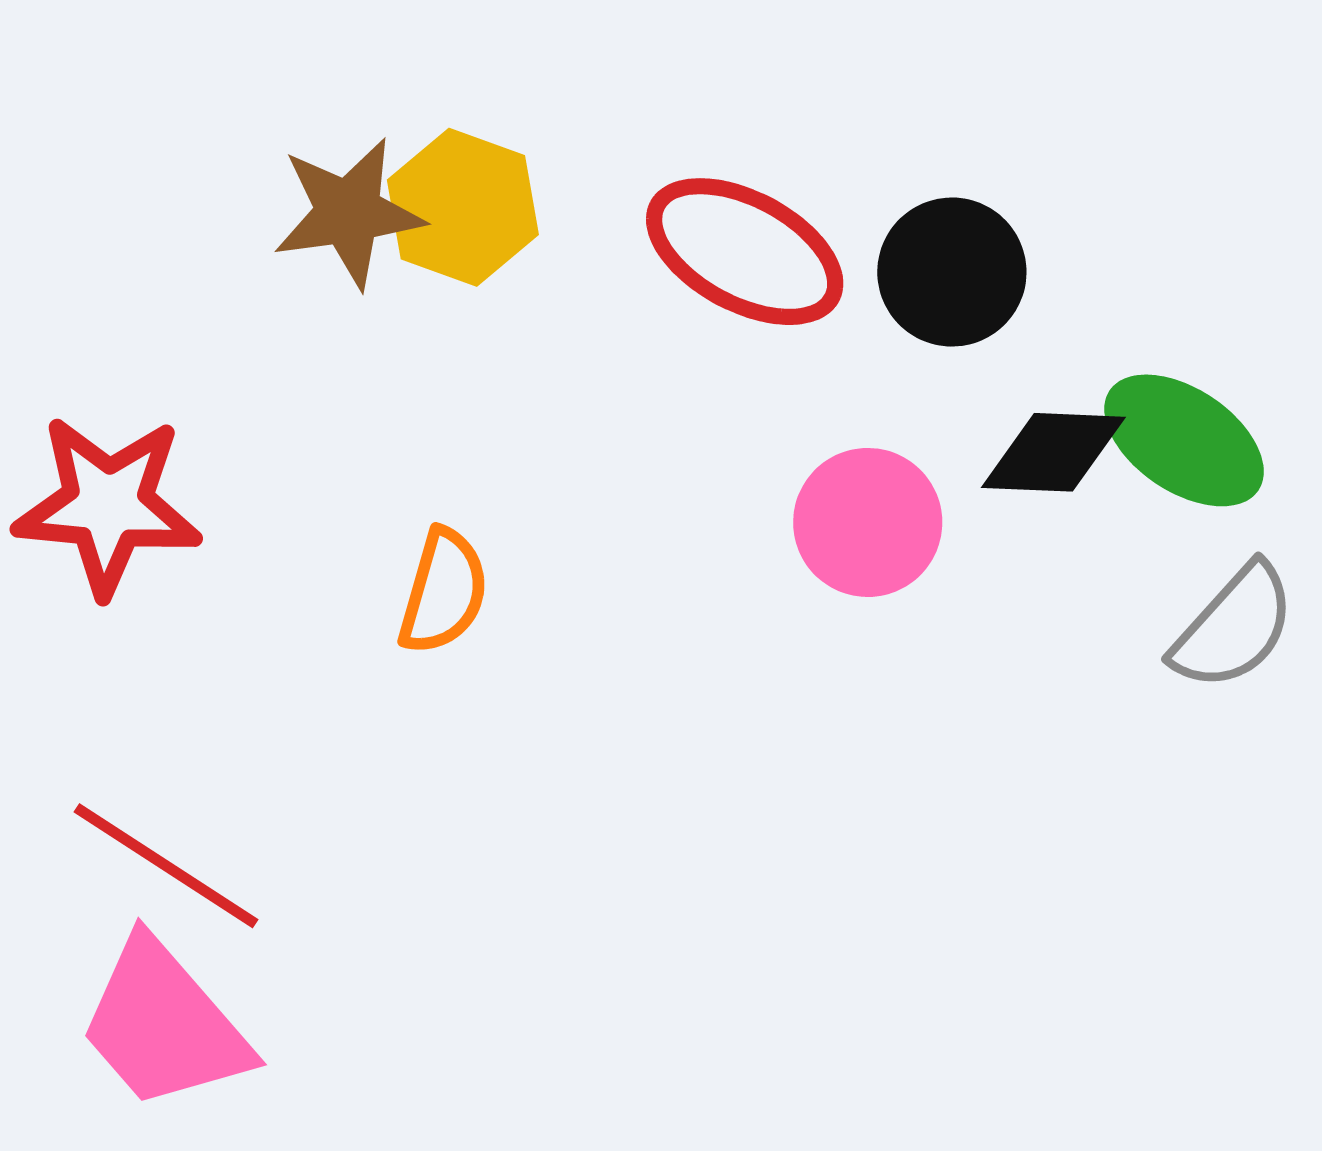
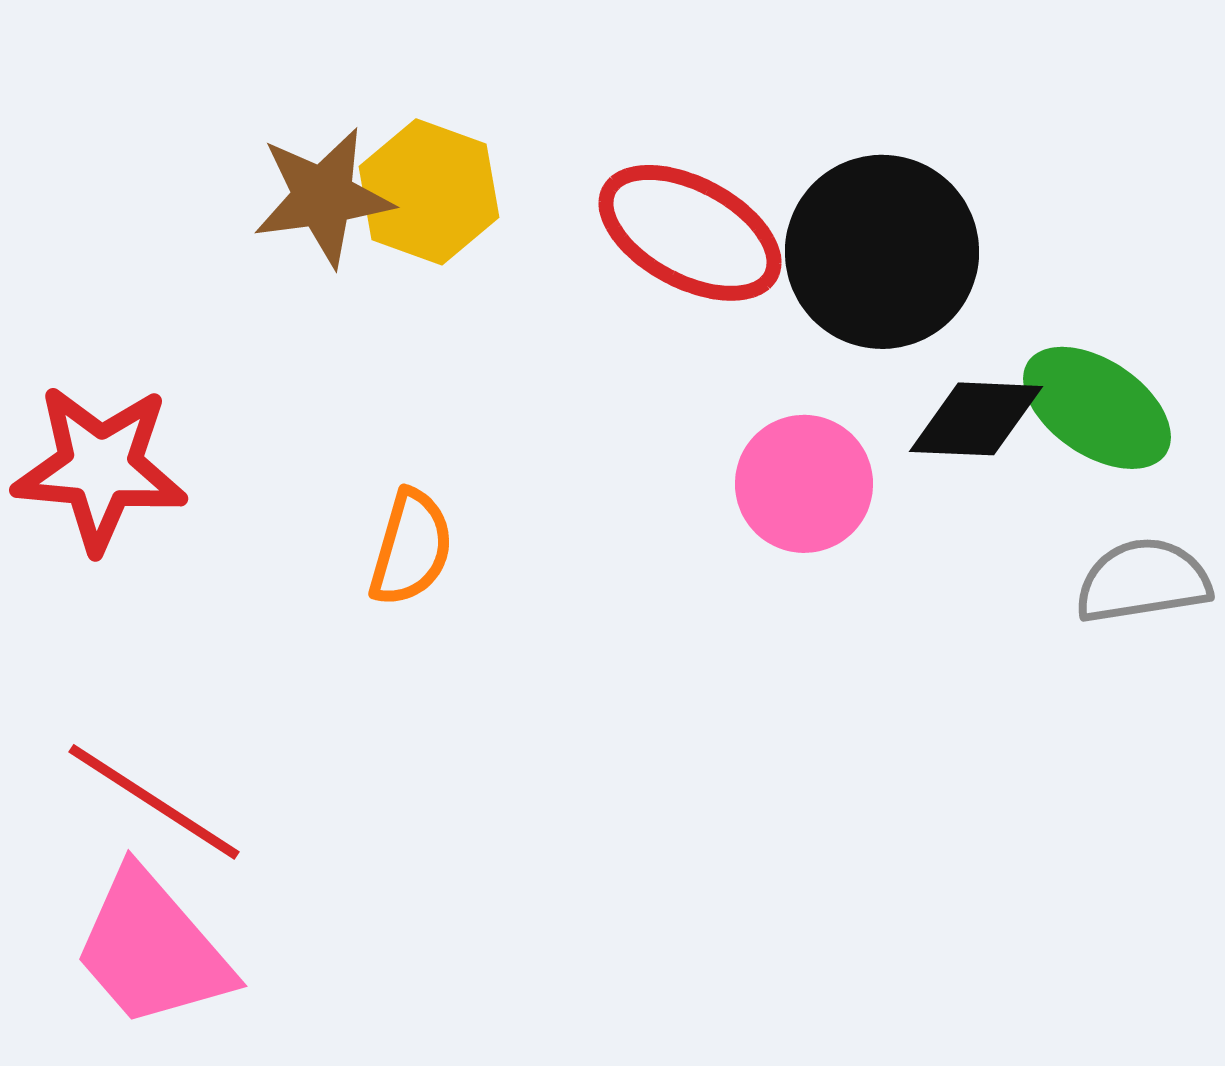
black circle: (952, 272) -> (882, 252), size x1.4
gray semicircle: (1234, 627) -> (1143, 581), turned -141

